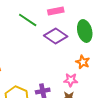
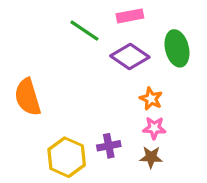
orange star: (83, 62) -> (151, 99), moved

